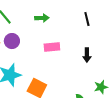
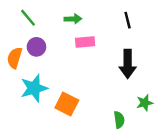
pink rectangle: (52, 47) -> (85, 42), moved
black arrow: (87, 55) -> (128, 64), size x1.6

